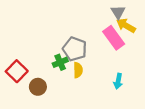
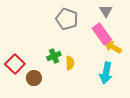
yellow arrow: (126, 26) -> (113, 47), moved
gray pentagon: (75, 49) -> (67, 19), moved
cyan arrow: (118, 81) -> (106, 73), size x1.5

